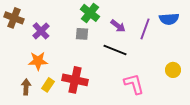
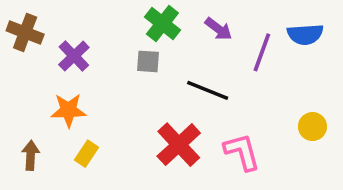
purple arrow: (118, 26) -> (218, 29), moved
red cross: (75, 80) -> (179, 145), moved, turned 35
brown arrow: (26, 87) -> (31, 155), moved

